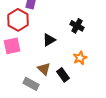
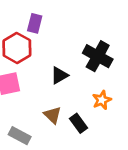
black cross: (77, 26) -> (98, 56), size x1.5
gray rectangle: (31, 84) -> (20, 136), moved

